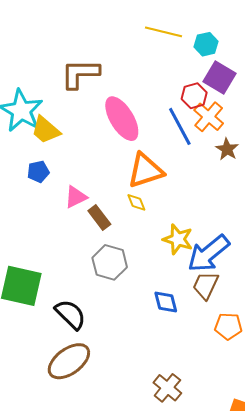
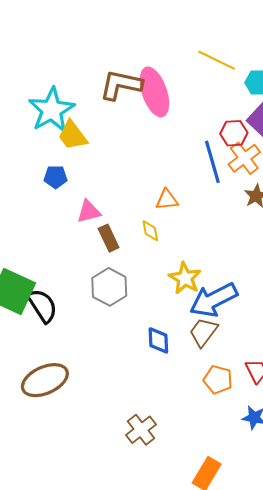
pink ellipse: (122, 119) -> (154, 92), moved
orange triangle: (145, 171) -> (167, 200), size x0.6
black semicircle: (70, 314) -> (42, 306), moved

